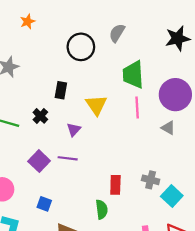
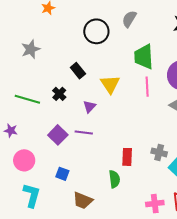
black rectangle: (61, 90) -> (78, 71), turned -49

